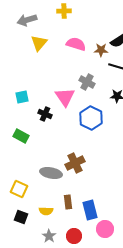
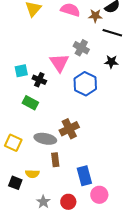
cyan square: (22, 97) -> (21, 71), moved
green rectangle: (21, 136) -> (30, 103), moved
yellow square: (19, 189) -> (13, 143), moved
brown rectangle: (68, 202) -> (55, 160), moved
yellow semicircle: (46, 211) -> (32, 174), moved

